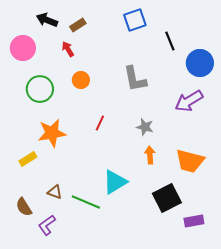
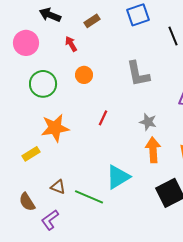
brown rectangle: (78, 25) -> (92, 21), moved
orange arrow: (150, 155) -> (153, 150), size x1.4

